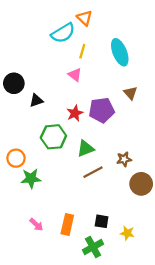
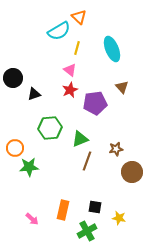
red star: (75, 113) -> (70, 90), moved
brown line: (93, 172) -> (87, 161), turned -42
pink arrow: (36, 225) -> (32, 219), moved

